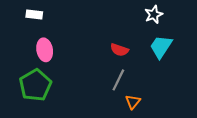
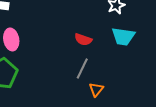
cyan trapezoid: (161, 47) -> (123, 36), turned -115

